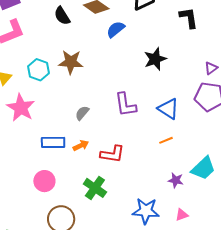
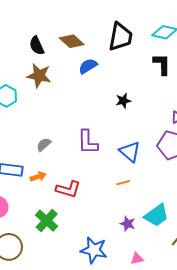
black star: (155, 59) -> (123, 101), size x0.7
brown star: (71, 62) -> (39, 76), moved
pink triangle: (182, 215) -> (137, 259), moved

